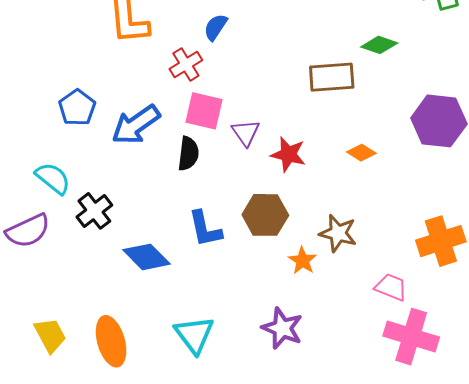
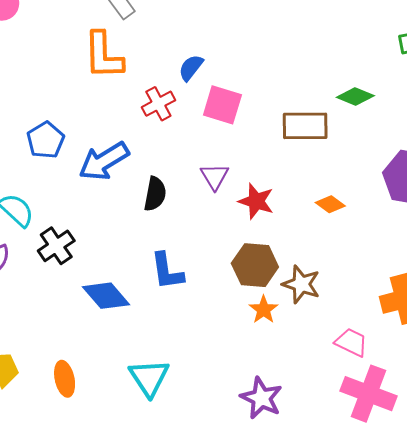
pink square: (204, 111) -> (222, 105), moved
brown hexagon: (265, 215) -> (255, 265), moved
purple star: (282, 328) -> (261, 398), moved
orange ellipse: (111, 341) -> (65, 379), size x0.7

